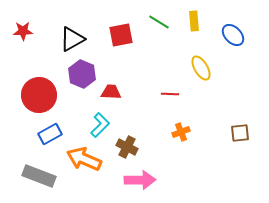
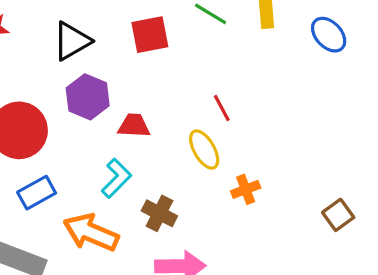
yellow ellipse: (201, 68) -> (204, 150), moved
red line: (170, 94) -> (222, 108), moved, turned 60
brown square: (240, 133) -> (338, 215), moved, turned -30

